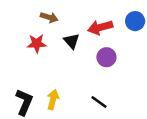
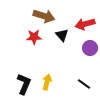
brown arrow: (49, 17) -> (44, 16), size x1.5

